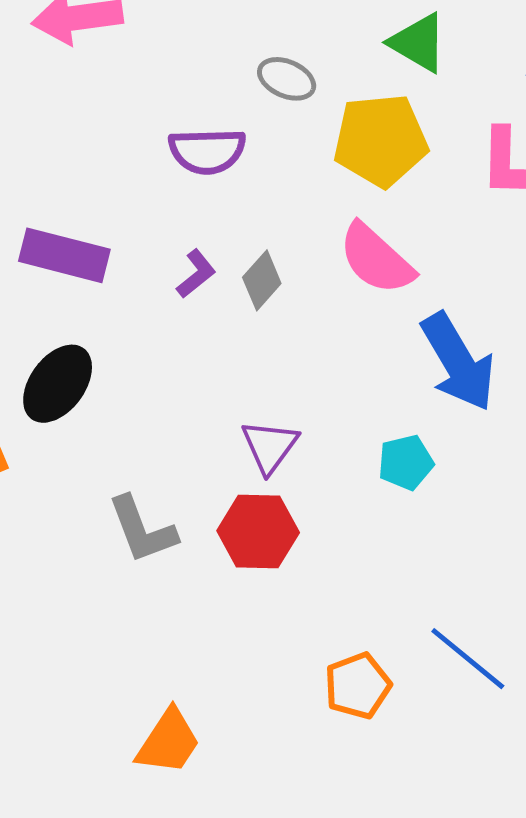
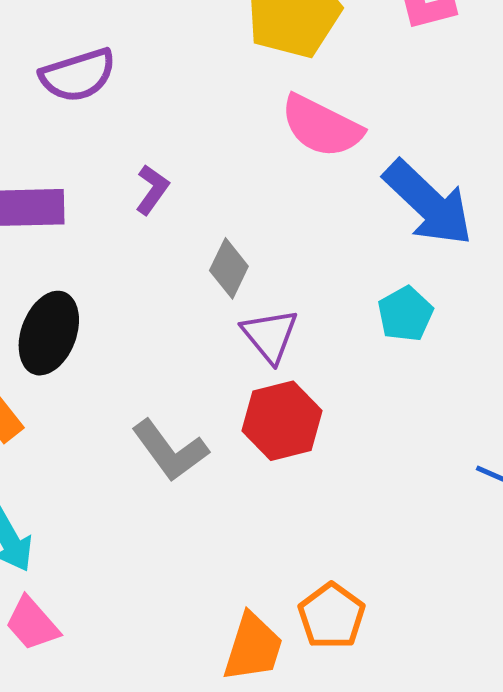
purple semicircle: (207, 151) -> (78, 75), moved
gray diamond: (262, 280) -> (229, 268), moved
orange pentagon: (358, 686) -> (332, 616), moved

